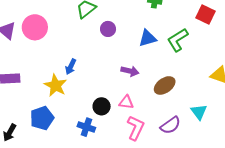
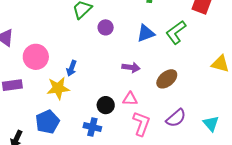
pink circle: (35, 27) -> (36, 57), moved
yellow star: (56, 85) -> (58, 88), turned -30
cyan triangle: (199, 112) -> (211, 124), moved

